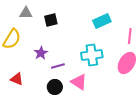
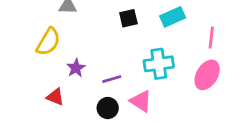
black square: (51, 20) -> (128, 18), moved
purple star: (41, 53) -> (76, 68), moved

